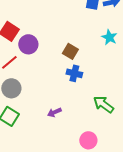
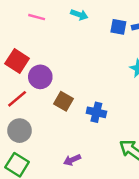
brown square: (70, 51) -> (63, 101), moved

